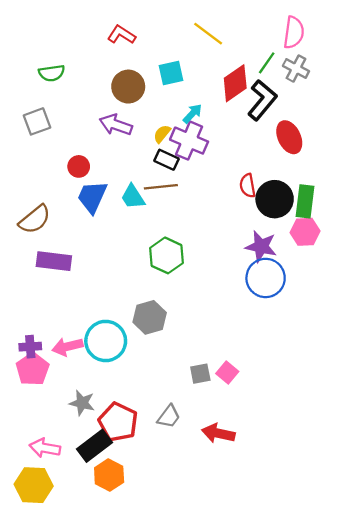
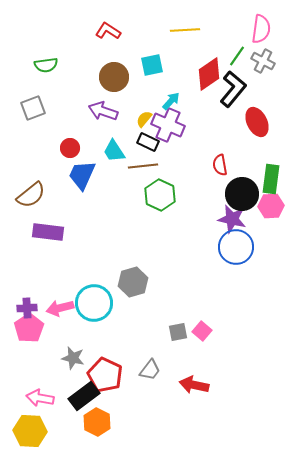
yellow line: (208, 34) -> (185, 30), turned -40
cyan trapezoid: (133, 197) -> (114, 151), moved
black circle: (275, 199) -> (242, 194), moved
green hexagon: (166, 255) -> (160, 195), moved

